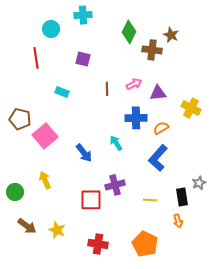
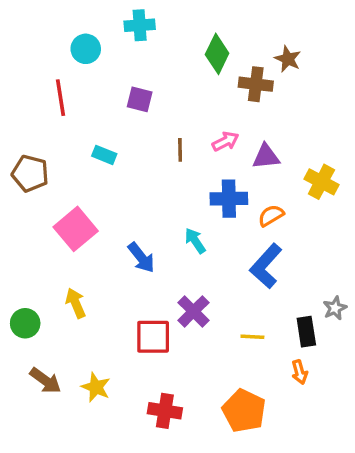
brown pentagon: (20, 119) -> (30, 173), moved
purple cross: (115, 185) -> (193, 311), turned -30

